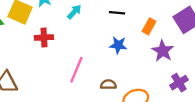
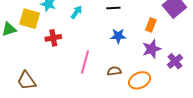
orange rectangle: (149, 26) -> (151, 25), moved
purple star: (163, 51) -> (152, 49), moved, turned 30

